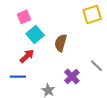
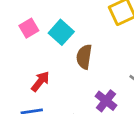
cyan square: (35, 35) -> (61, 32), moved

